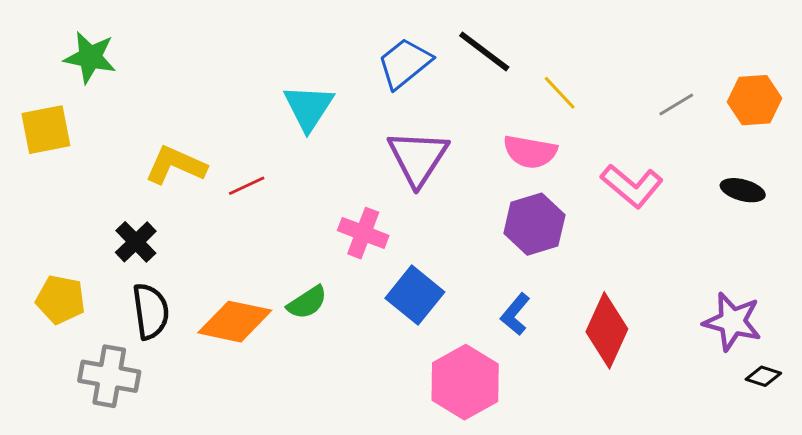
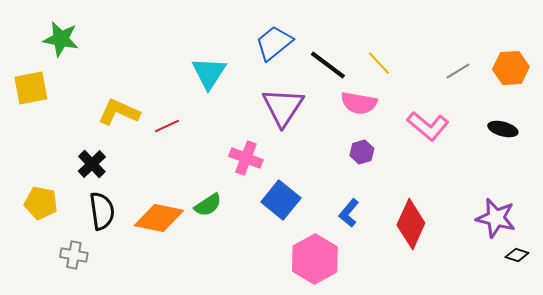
black line: (484, 51) -> (328, 65), moved
purple hexagon: (534, 224) -> (362, 152), size x0.6
gray cross: (109, 376) -> (74, 255), size x0.7

